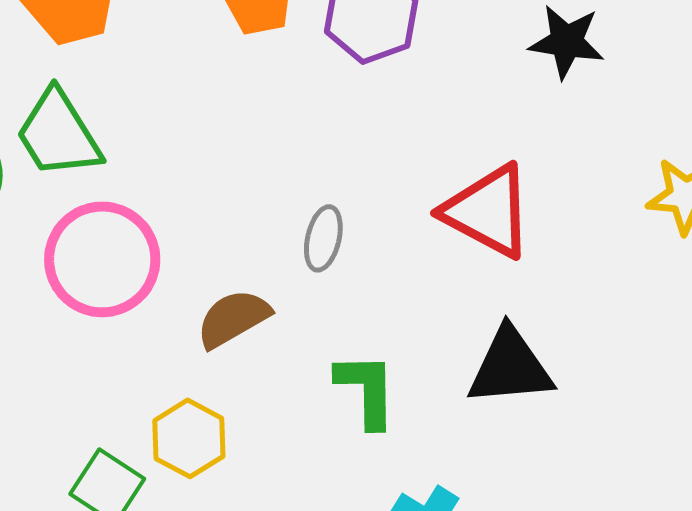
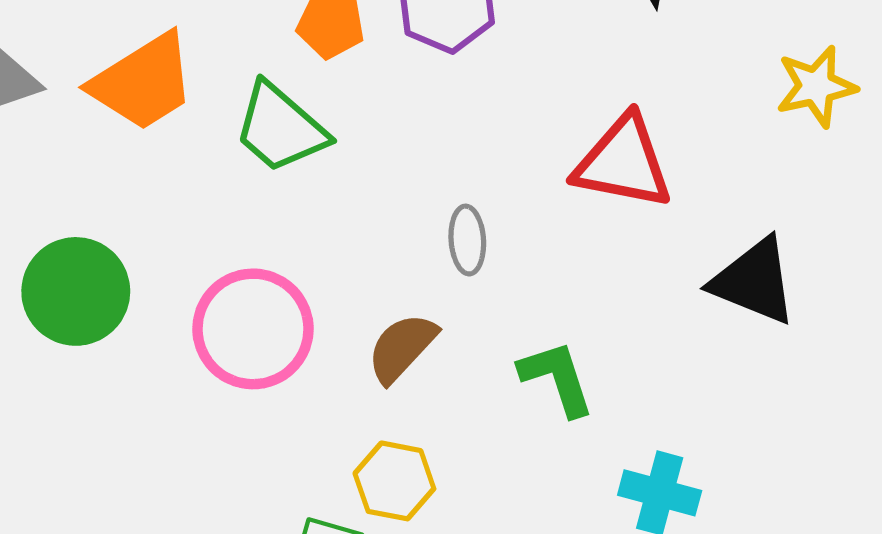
green trapezoid: (58, 134) -> (280, 128), moved
black triangle: (510, 367) -> (754, 281), moved, turned 44

